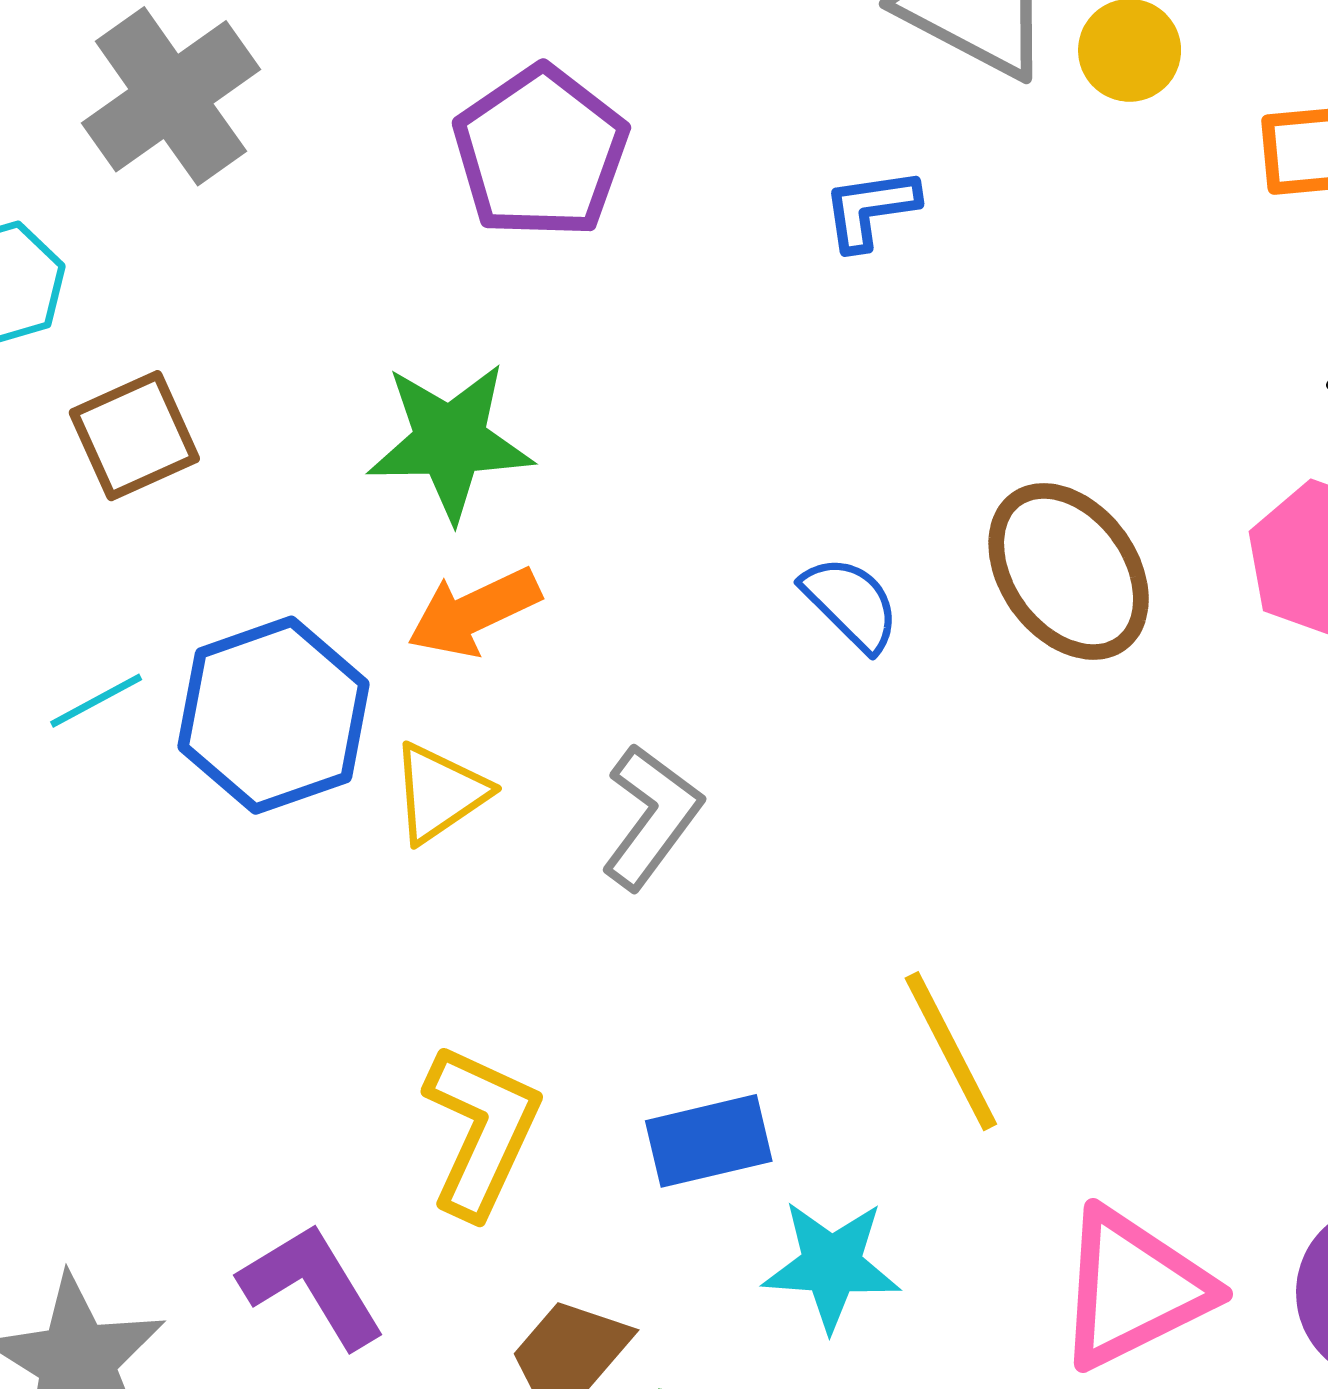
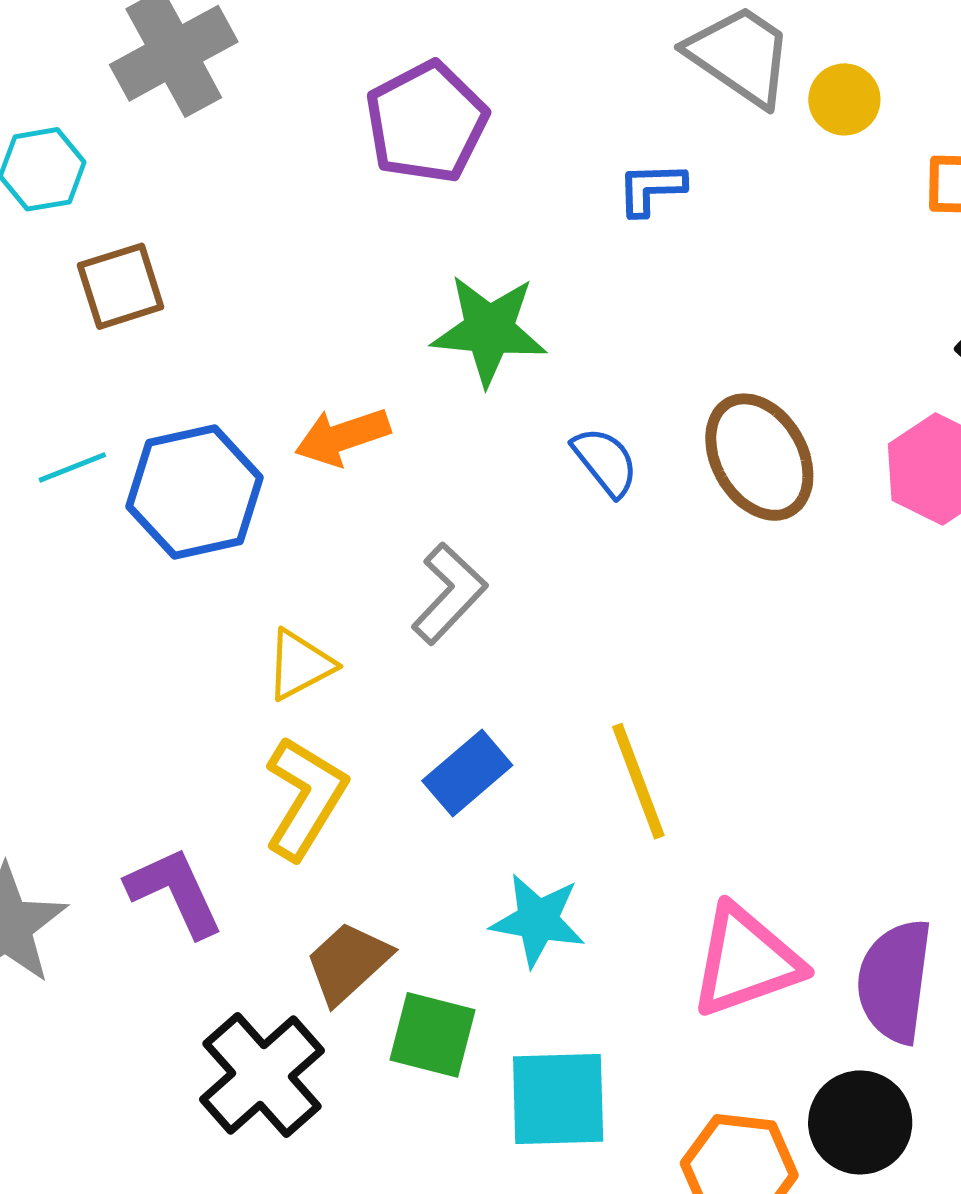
green star: (450, 441) -> (489, 330), moved
yellow triangle: (439, 793) -> (300, 665), moved
blue rectangle: (709, 1141) -> (467, 773), moved, turned -34

